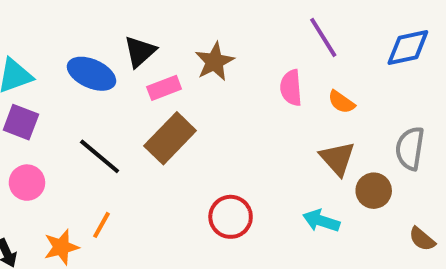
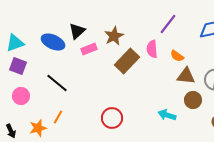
purple line: (323, 37) -> (168, 24), turned 70
brown rectangle: (170, 138) -> (127, 61), moved
brown triangle: (337, 158) -> (186, 76), moved, turned -42
red circle: (231, 217) -> (112, 118), moved

